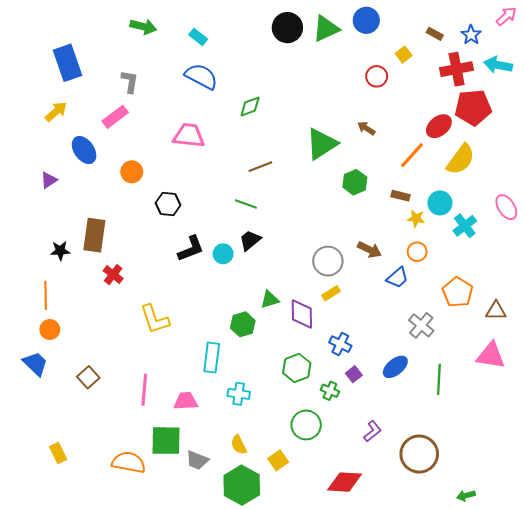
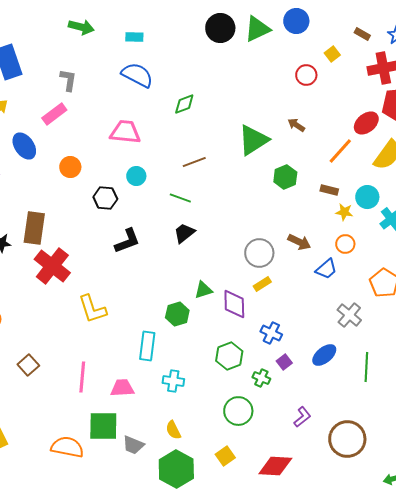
cyan rectangle: (198, 37) -> (134, 37), turned -36
cyan circle: (223, 254) -> (136, 176), moved
red cross: (113, 275) -> (52, 266), size x1.8
yellow square: (278, 460) -> (225, 456), moved

